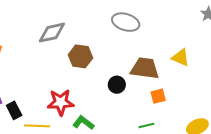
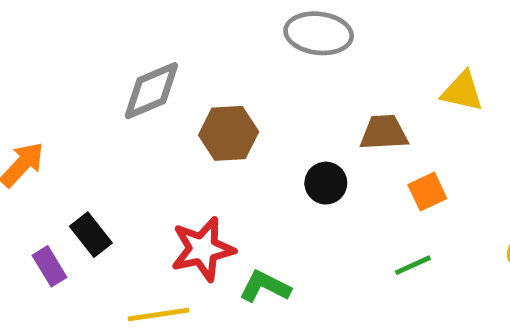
brown trapezoid: (145, 68) -> (384, 133), size x0.7
black rectangle: (14, 110) -> (91, 235), moved

